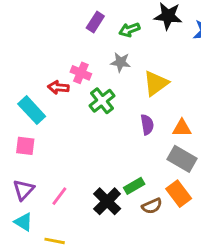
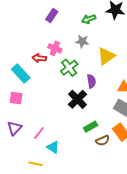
purple rectangle: (95, 22) -> (52, 16), moved
purple semicircle: (147, 125) -> (91, 81), moved
black cross: (107, 201) -> (77, 99), moved
cyan triangle: (24, 222) -> (53, 147), moved

